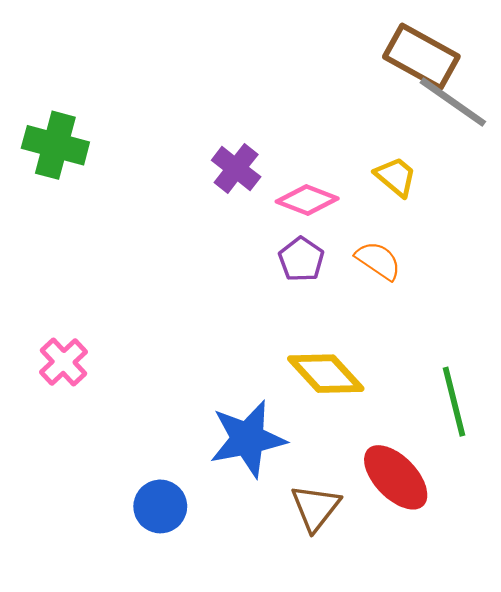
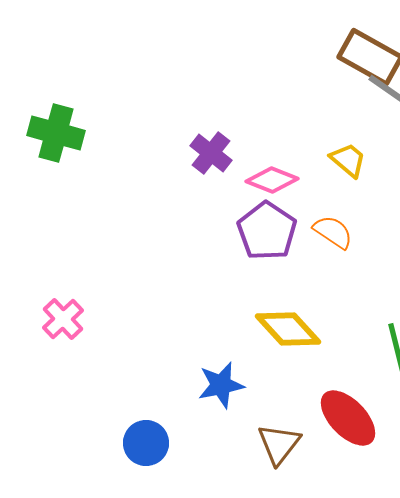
purple pentagon: (301, 259) -> (267, 231), size x1.5
blue star: (248, 439) -> (221, 385), size x0.7

